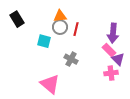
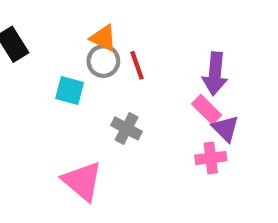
orange triangle: (60, 16) -> (103, 38), turned 32
red line: (76, 29) -> (137, 65), turned -32

